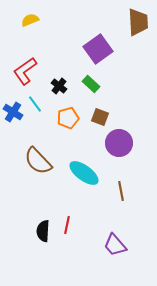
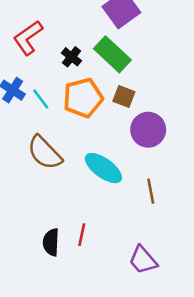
green rectangle: (91, 84) -> (112, 54), size x1.6
cyan line: (35, 104) -> (41, 99), moved
orange pentagon: (68, 118) -> (83, 98), size x1.4

